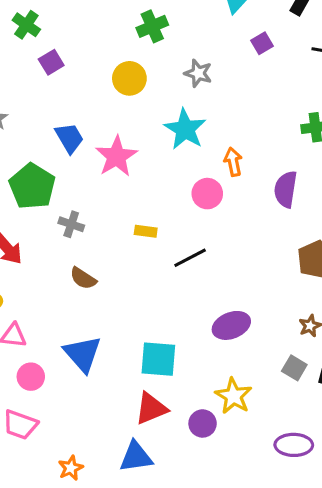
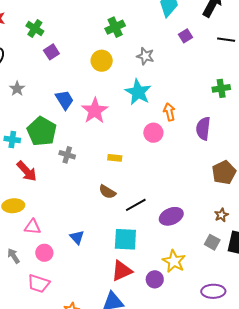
black line: (190, 258) -> (136, 205), moved
brown semicircle: (83, 278) -> (107, 192), moved
blue triangle: (83, 354) -> (77, 237), size x0.6

